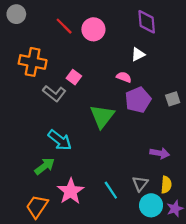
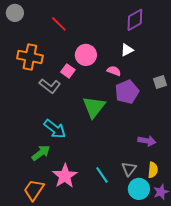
purple diamond: (147, 22) -> (135, 20), turned 65
pink circle: (93, 29) -> (86, 55), moved
gray square: (173, 99) -> (160, 82), moved

